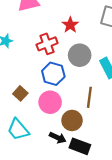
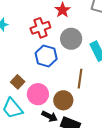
brown square: (20, 93) -> (18, 82), moved
pink circle: (50, 102) -> (38, 94), moved

